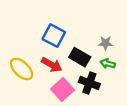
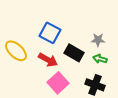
yellow ellipse: (21, 69) -> (16, 51), moved
black cross: (89, 83) -> (95, 85), moved

